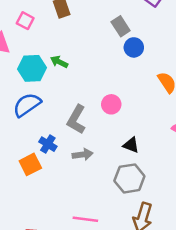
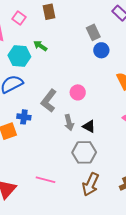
green arrow: (59, 62) -> (40, 46), moved
blue cross: (48, 144) -> (24, 117), turned -32
gray arrow: (83, 154) -> (69, 123), moved, turned 77

